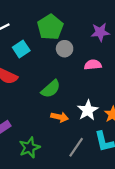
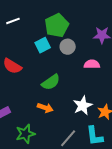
cyan square: (21, 49) -> (43, 45), moved
orange arrow: (60, 117) -> (45, 108), moved

